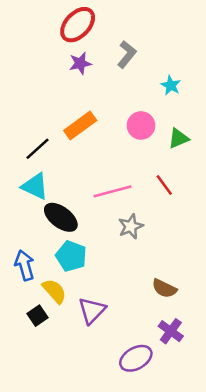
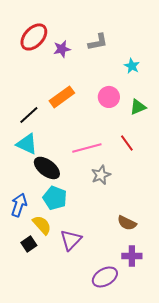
red ellipse: (78, 25) -> (34, 37), moved
gray L-shape: (127, 54) -> (98, 42), turned 40
blue arrow: (25, 265) -> (19, 205), turned 35
purple cross: (171, 331) -> (132, 256), turned -36

